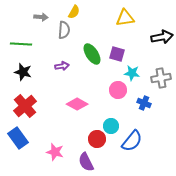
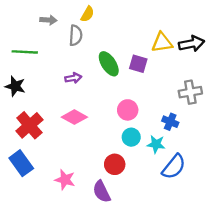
yellow triangle: (125, 18) -> (162, 42), moved
black star: (23, 72) -> (15, 86), moved
cyan star: (132, 73) -> (156, 144), moved
pink circle: (118, 90) -> (128, 110), moved
pink diamond: (77, 104) -> (74, 117), moved
cyan circle: (111, 126) -> (131, 137), moved
blue semicircle: (132, 141) -> (174, 167), moved

